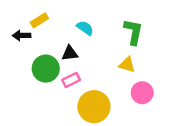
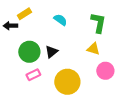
black triangle: (70, 53) -> (51, 52), moved, turned -32
pink rectangle: (71, 80) -> (33, 75), moved

